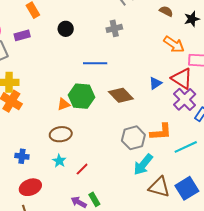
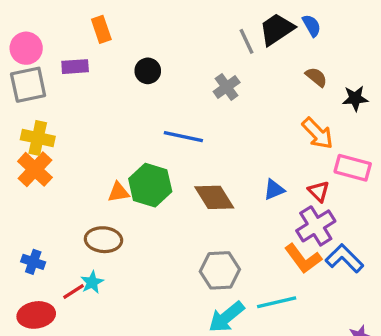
gray cross: (114, 28) -> (227, 87), turned -35
red triangle: (182, 79) -> (319, 191), size x0.6
orange L-shape: (161, 132) -> (303, 259), moved, turned 45
cyan line: (186, 147) -> (277, 302), moved
red line: (82, 169) -> (73, 292), moved

